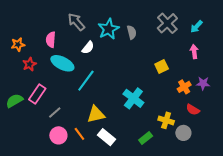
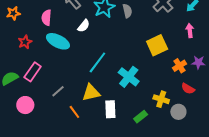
orange star: (18, 45) -> (13, 13), moved
yellow square: (162, 67) -> (157, 45), size x1.5
cyan line: (86, 81) -> (97, 62), moved
gray line: (55, 113) -> (58, 91), moved
pink circle: (58, 135) -> (25, 105), moved
white rectangle: (107, 137) -> (110, 109), moved, turned 48

